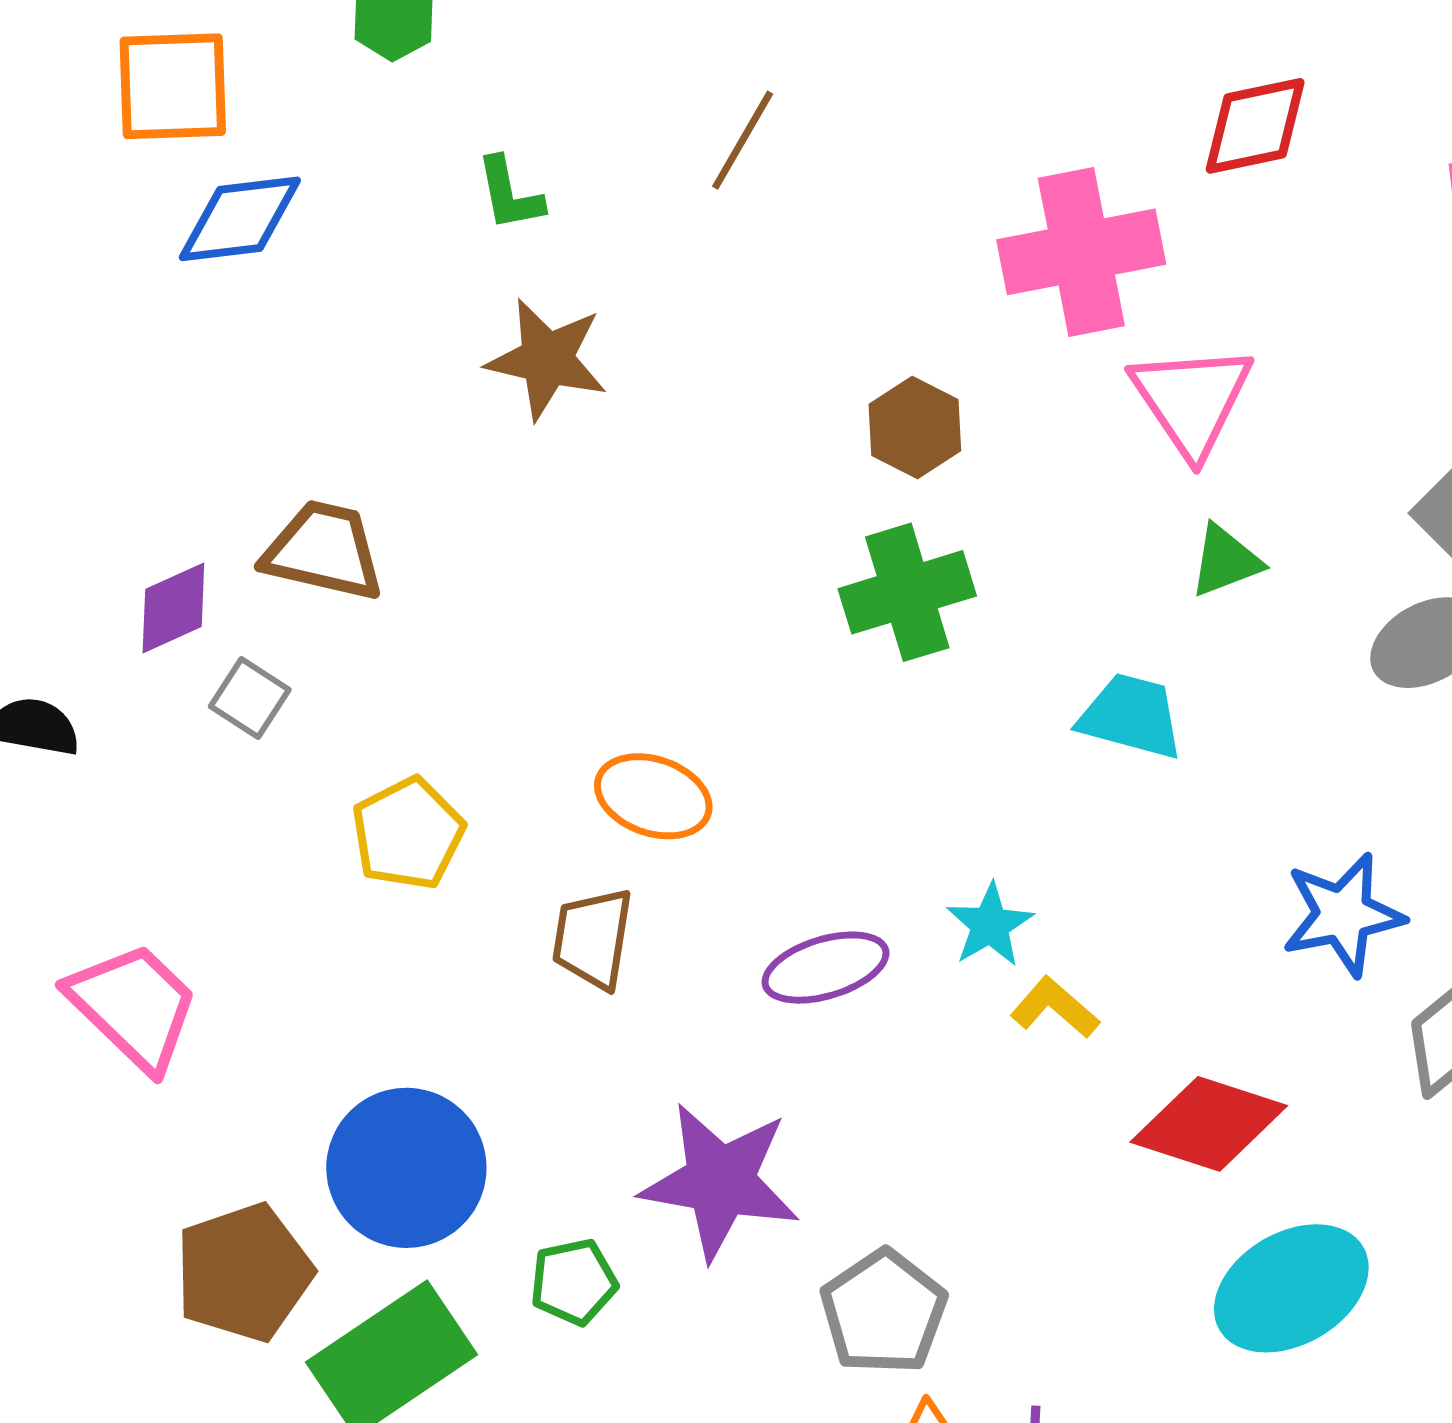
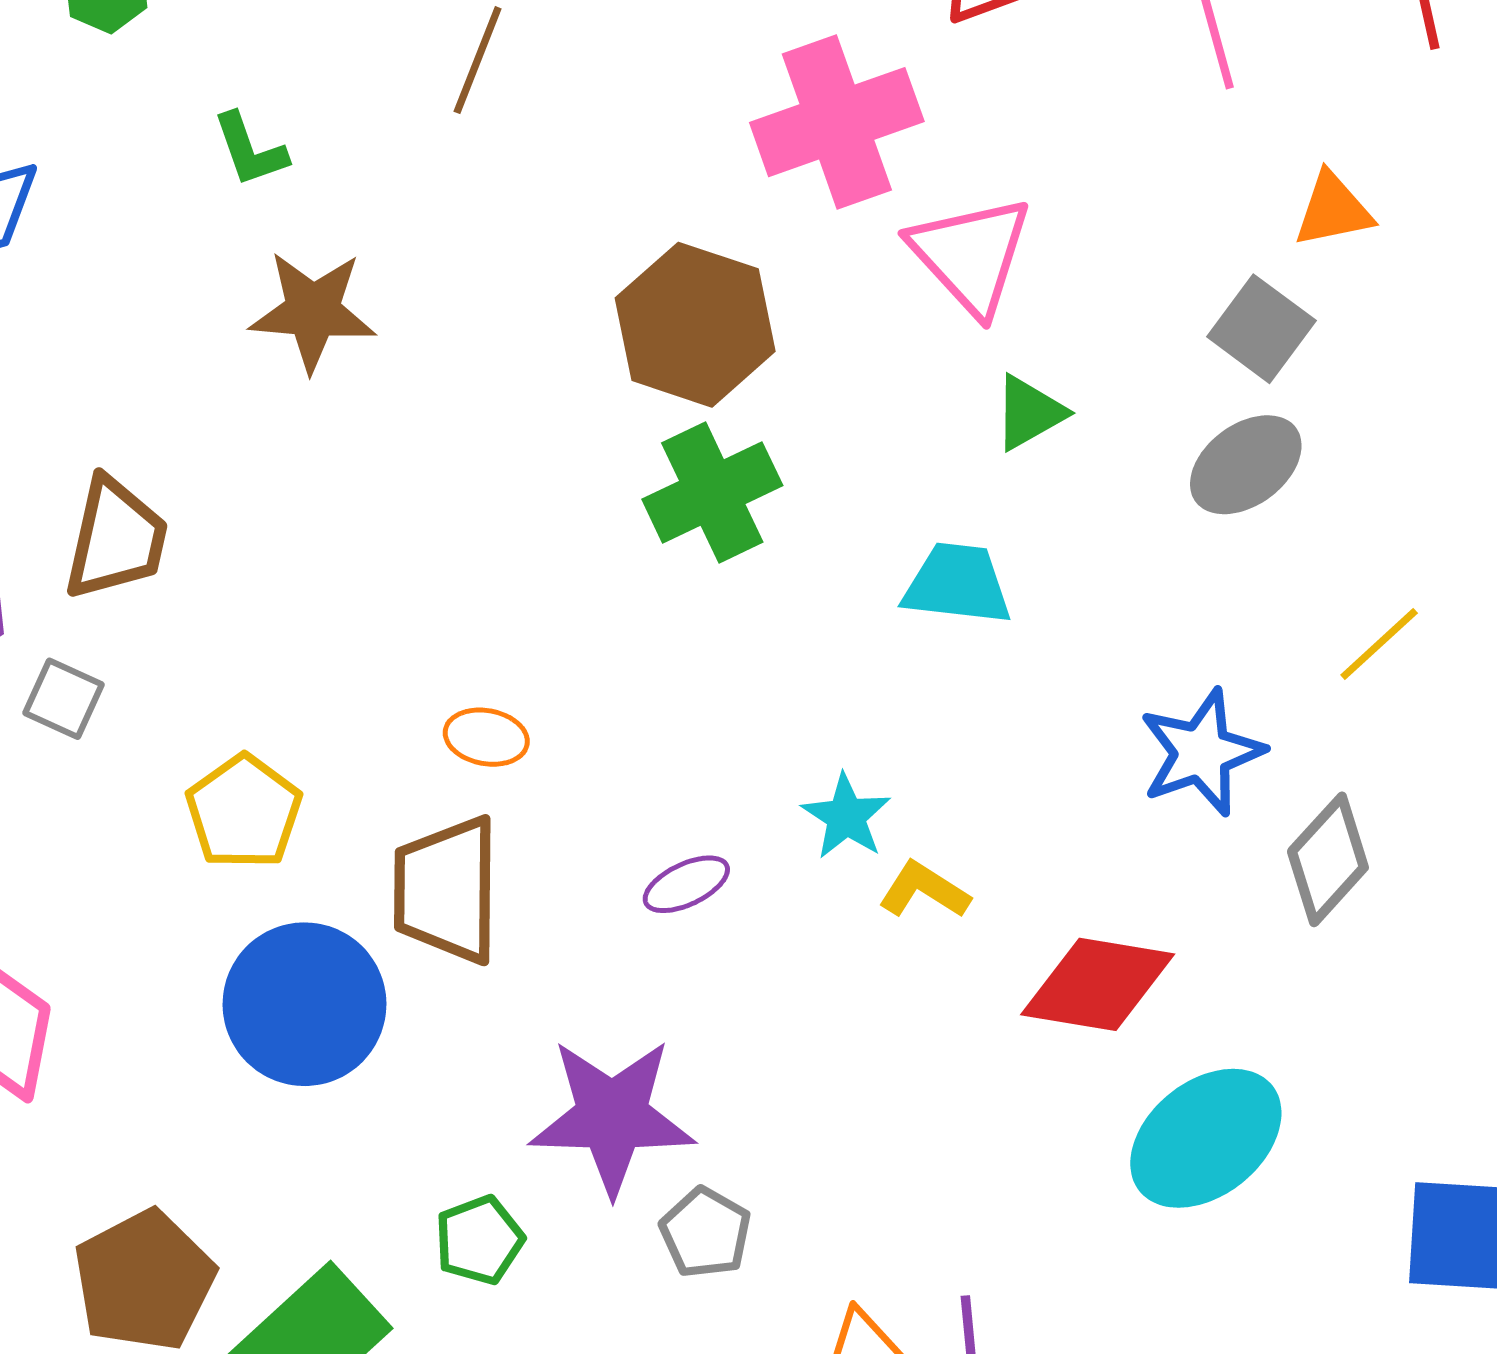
brown hexagon: (915, 427) -> (695, 325), size x1.6
brown trapezoid: (324, 551) -> (116, 539), turned 98
orange ellipse: (653, 796) -> (486, 737), size x0.7
brown trapezoid: (593, 938) -> (447, 890), size x1.4
purple ellipse: (825, 968) -> (686, 884), size x0.7
blue circle: (406, 1168) -> (304, 1004), moved
gray pentagon: (884, 1312) -> (705, 1233), moved, size x0.7

